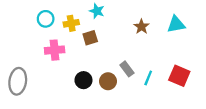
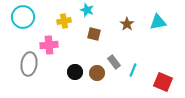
cyan circle: (46, 19) -> (23, 17), moved, size x1.5
brown square: (90, 38) -> (94, 34), moved, turned 32
red square: (179, 76) -> (163, 82), moved
gray ellipse: (18, 81) -> (29, 64), moved

